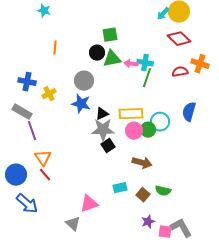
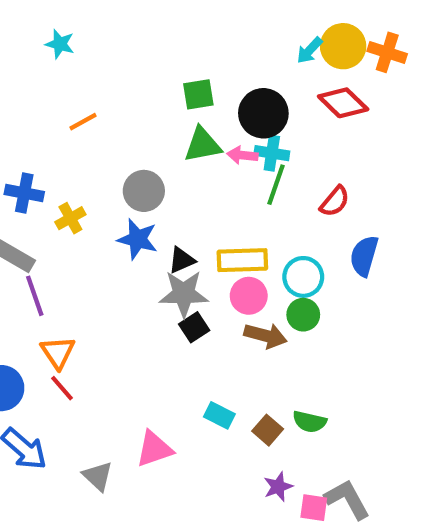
orange line: (55, 48) -> (83, 122), turned 56
black circle: (97, 53) -> (263, 113), moved, size x1.5
orange cross: (200, 64) -> (387, 52), moved
red semicircle: (180, 72) -> (335, 201), moved, turned 140
green circle: (148, 130) -> (303, 315), moved
brown arrow: (142, 163) -> (265, 336), moved
cyan rectangle: (120, 188) -> (219, 415), turned 40
gray triangle: (73, 224) -> (98, 476), moved

